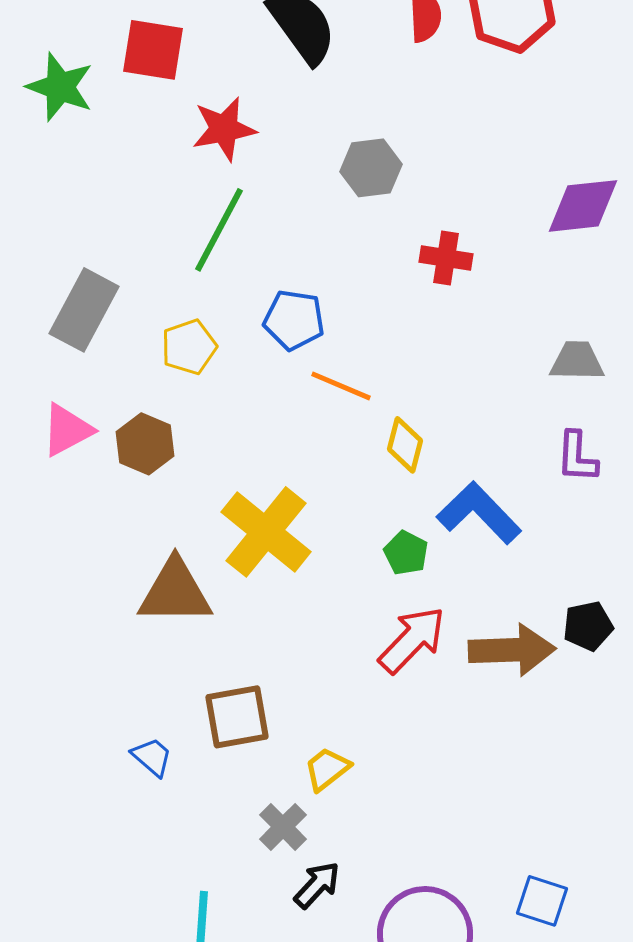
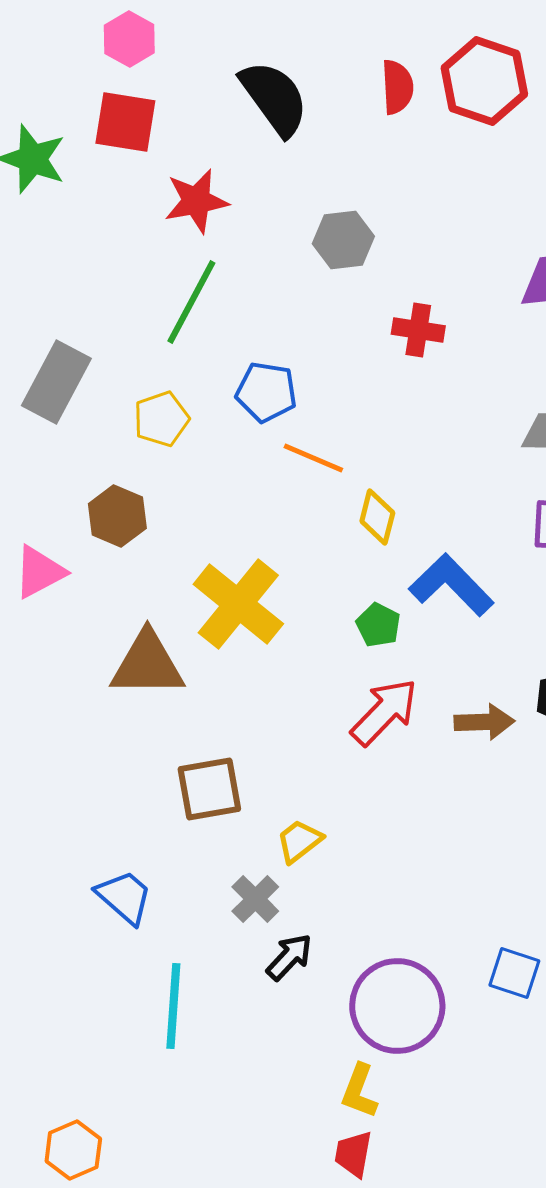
pink triangle: (67, 430) -> (39, 572), moved
brown arrow: (512, 650) -> (484, 722), size x0.7
blue trapezoid: (152, 757) -> (124, 897), moved, size x1.4

